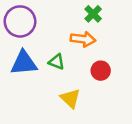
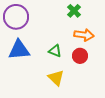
orange arrow: (83, 39) -> (84, 35), moved
green triangle: (57, 62) -> (55, 51), moved

